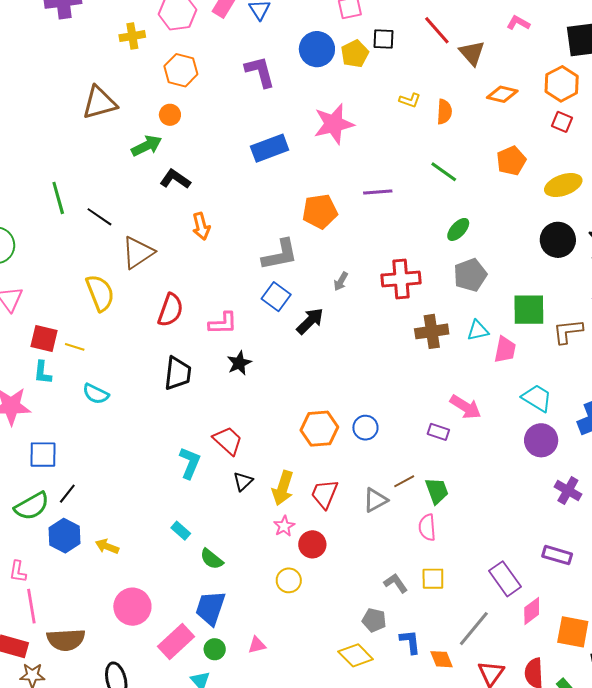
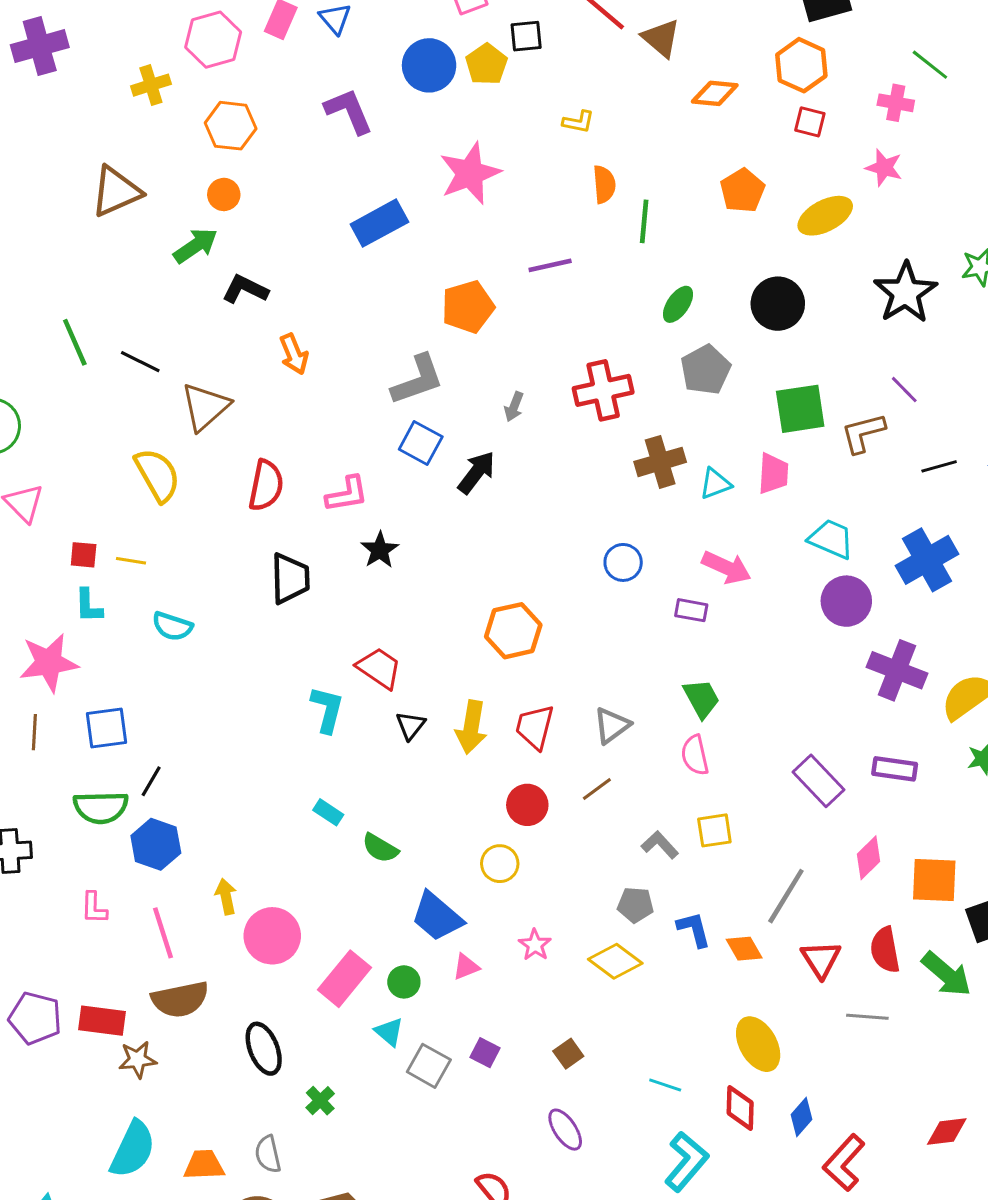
orange semicircle: (444, 112) -> (604, 184), moved
green line: (444, 172) -> (644, 221), turned 68
black circle: (558, 240) -> (778, 304), moved
cyan triangle: (478, 330) -> (715, 484), moved
red square: (44, 339) -> (84, 555), size x0.7
blue circle: (365, 428) -> (623, 562), moved
brown line: (404, 481) -> (597, 789), moved
purple cross: (568, 491) -> (897, 670), size x1.4
green semicircle: (32, 506) -> (101, 807), turned 36
pink star: (284, 526) -> (535, 945), moved
yellow arrow: (107, 546) -> (226, 896), moved, turned 65
purple rectangle: (505, 579) -> (819, 781), moved
pink line: (31, 606) -> (163, 933), moved
blue trapezoid: (210, 608) -> (437, 917), moved, turned -60

